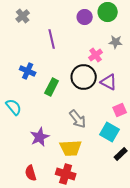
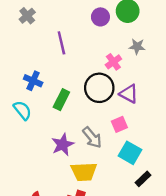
cyan semicircle: (14, 107) -> (22, 110), moved
pink square: (120, 110) -> (119, 124), moved
purple star: (40, 137) -> (63, 145), moved

